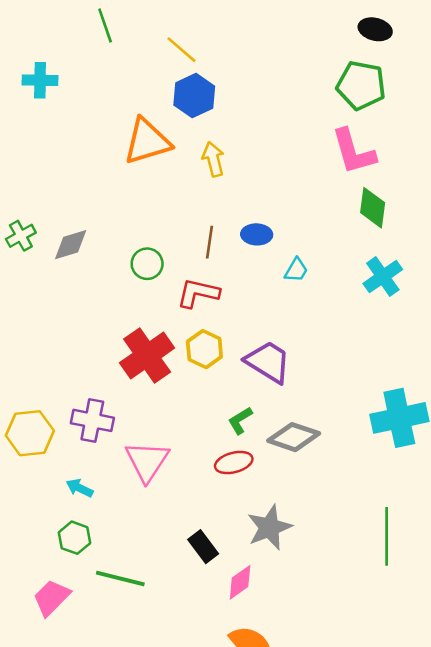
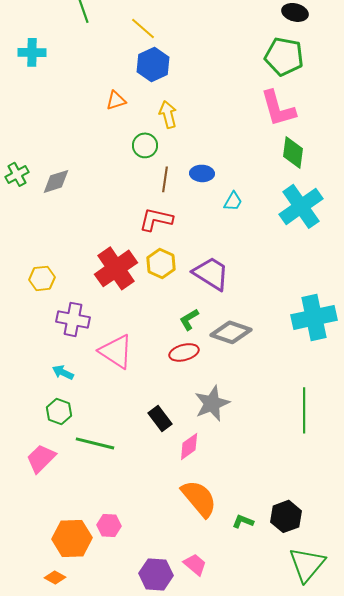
orange triangle: (147, 141) -> (116, 100), size x0.5
green circle: (147, 264) -> (145, 145), moved
cyan cross: (383, 276) -> (301, 206), size x1.4
yellow hexagon: (30, 433) -> (42, 278), moved, size x0.7
pink triangle: (147, 461) -> (116, 351), turned -30

